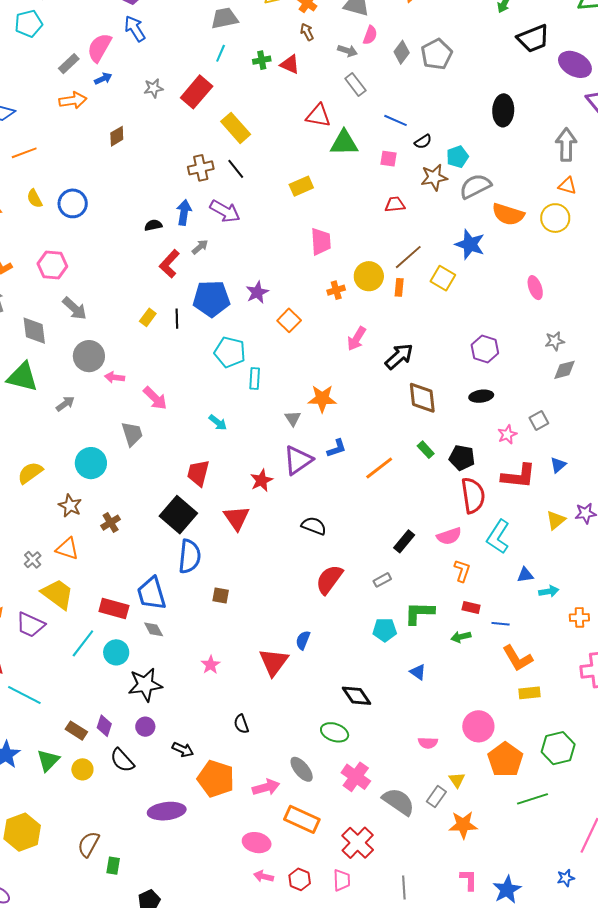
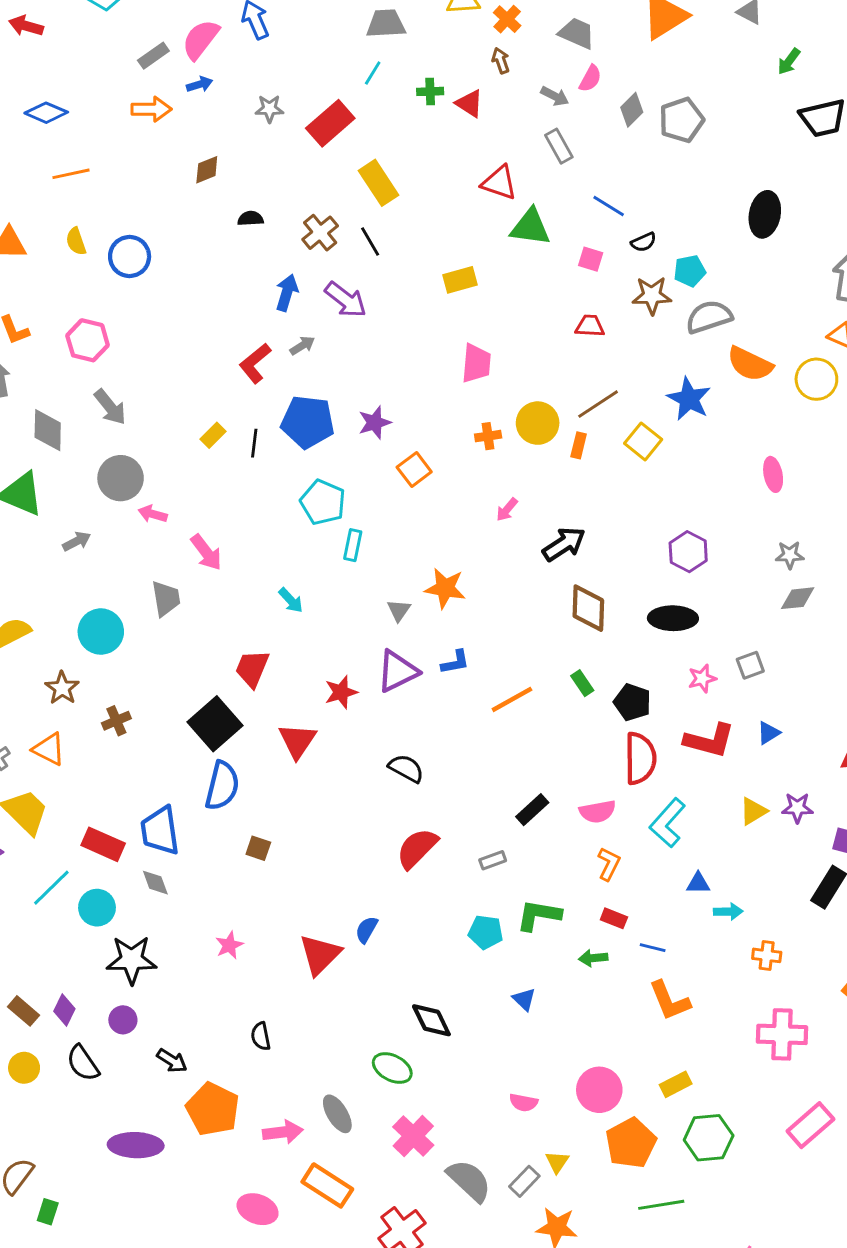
brown cross: (201, 168) -> (320, 233), turned -35
black semicircle: (153, 225) -> (250, 219), moved
pink arrow: (357, 339) -> (507, 510), size x0.7
black ellipse: (481, 396) -> (673, 618), size x1.4
yellow rectangle: (530, 693) -> (676, 1084), moved, turned -30

